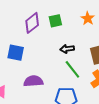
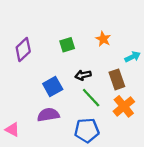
purple diamond: (32, 23) -> (23, 49), moved
blue square: (16, 53) -> (53, 87), moved, turned -36

